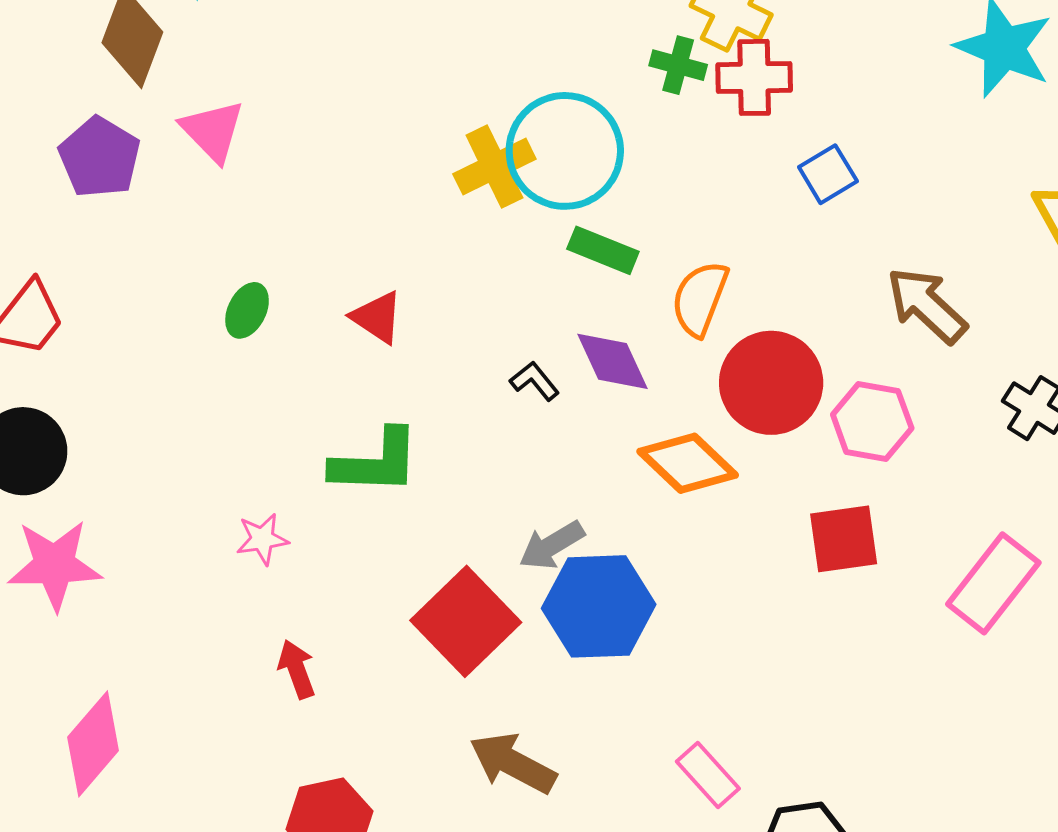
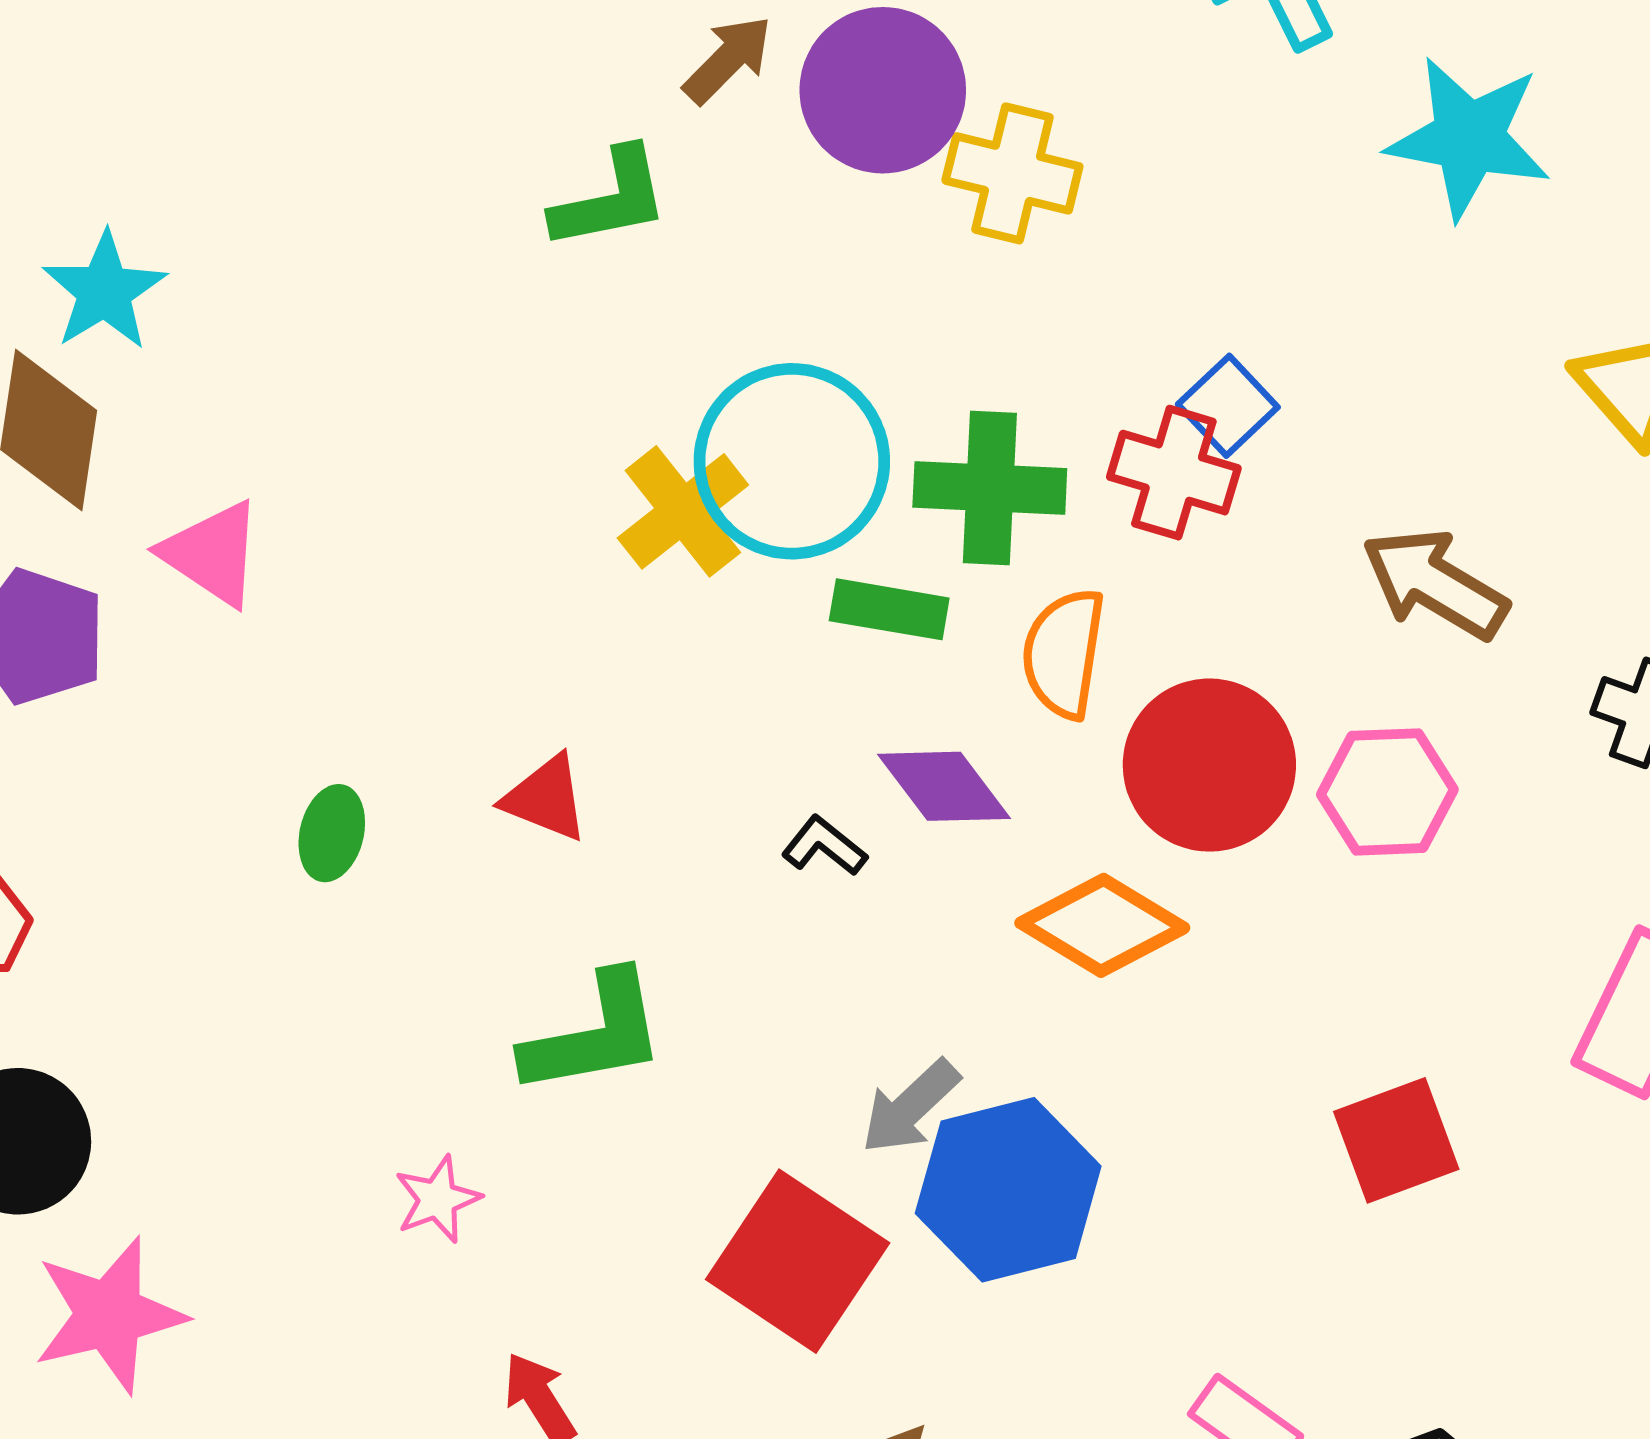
green cross: (678, 65) -> (990, 488), moved, size x1.6
red cross: (754, 77) -> (1174, 473), moved, turned 30
red square: (844, 539) -> (1396, 1140), moved

